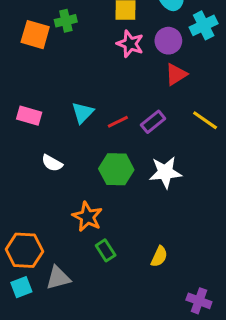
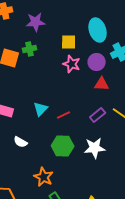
red triangle: (176, 74) -> (102, 84), turned 35
purple rectangle: (153, 122) -> (98, 115), moved

